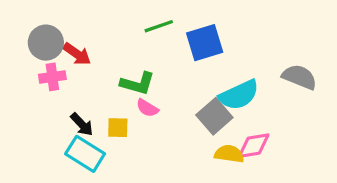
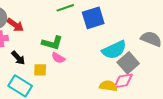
gray square: (214, 116) -> (128, 63), moved
black arrow: (82, 124) -> (18, 58), moved

